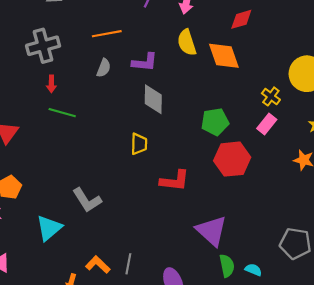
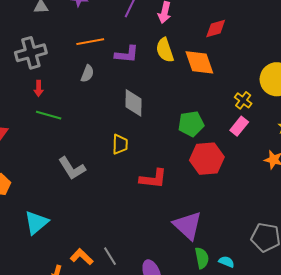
purple L-shape: (145, 62) -> (127, 54), moved
gray L-shape: (87, 200) -> (72, 168), moved
gray line: (128, 264) -> (110, 256), turned -42

